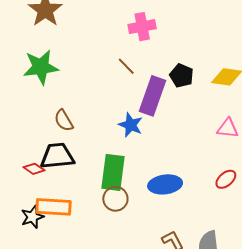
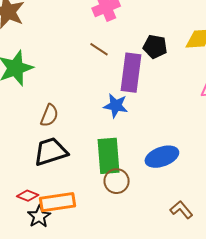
brown semicircle: (64, 120) -> (49, 115), turned -115
red diamond: (34, 169) -> (28, 196), moved

